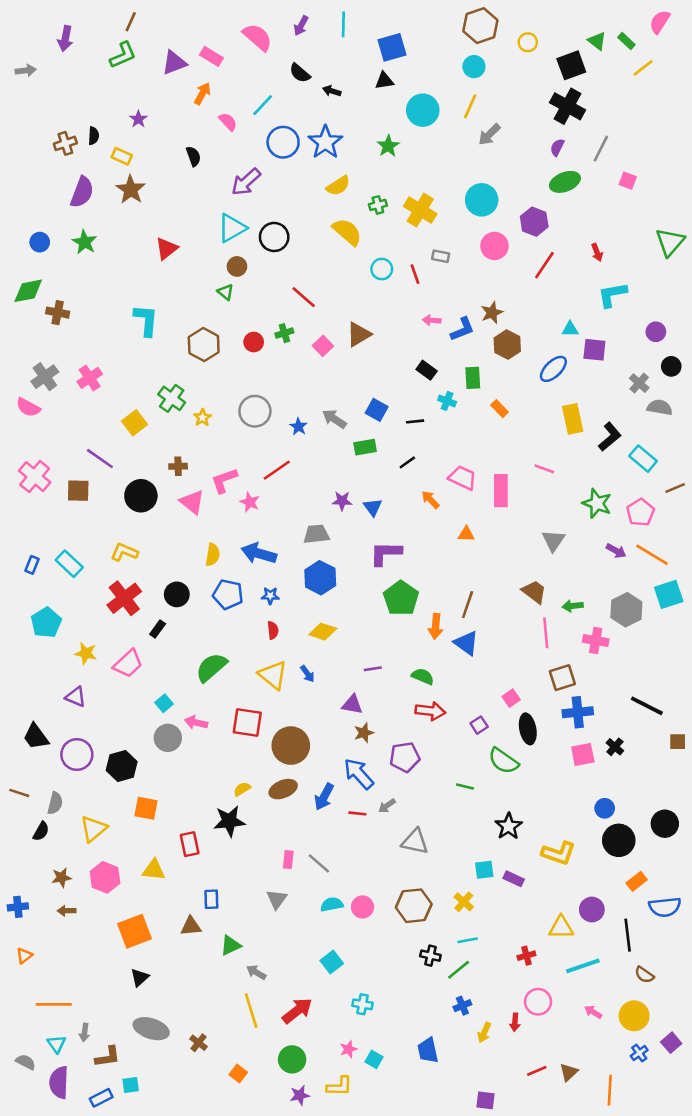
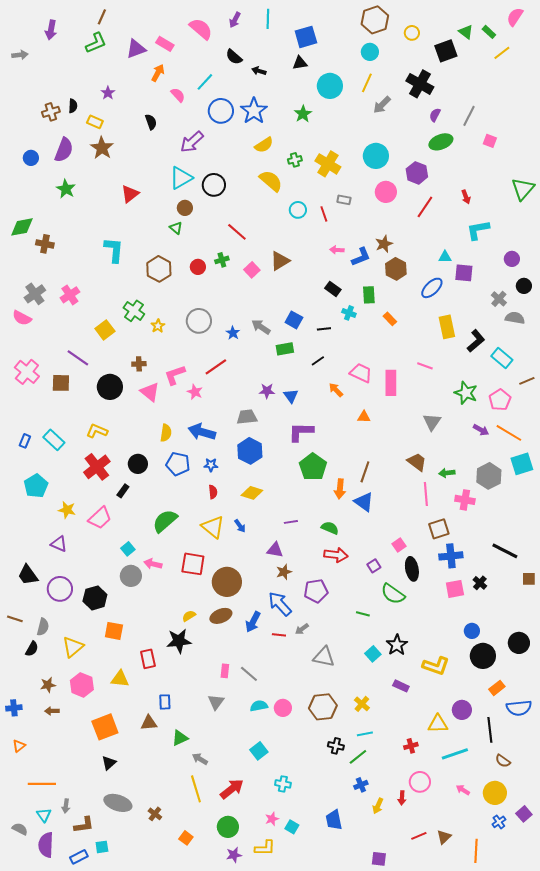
black cross: (567, 106) -> (420, 84), moved
blue circle: (40, 242) -> (31, 158), moved
cyan square: (484, 870) -> (373, 654), moved, turned -35

